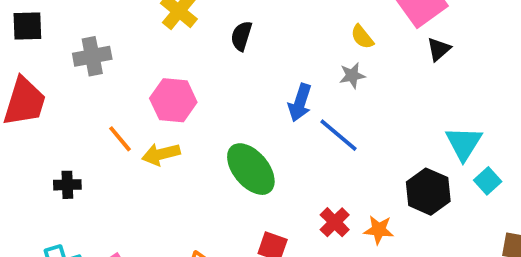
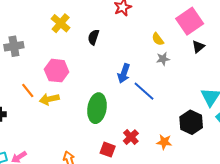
gray star: (352, 75) -> (163, 59), moved
green ellipse: (251, 169) -> (97, 108), turned 48
red cross: (335, 222) -> (131, 137), moved

